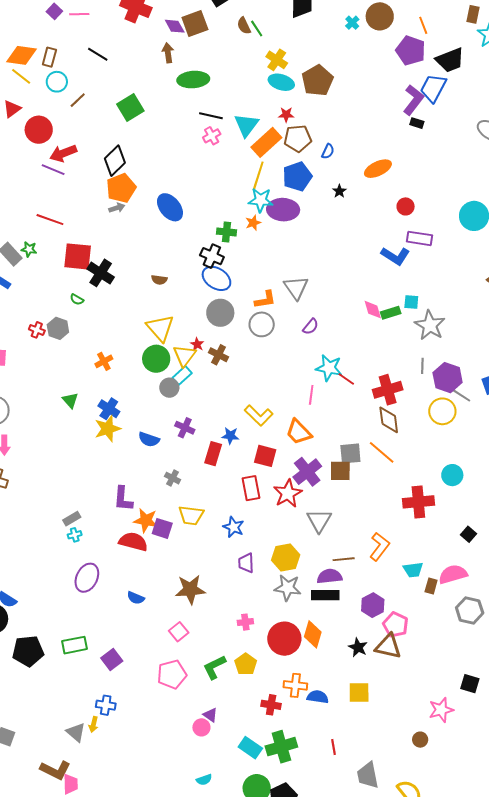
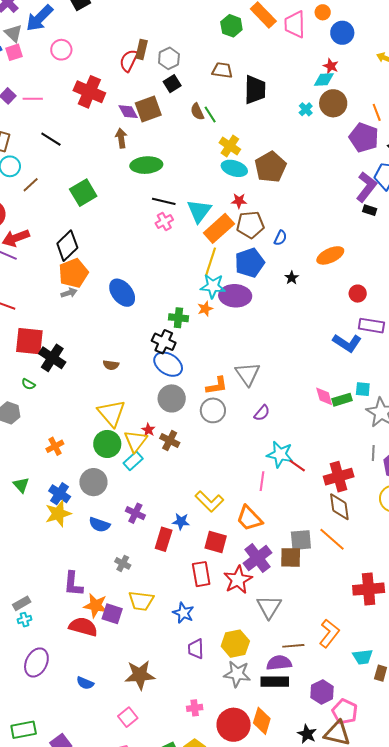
gray circle: (169, 388) -> (93, 482), moved, size x1.4

